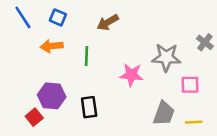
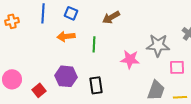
blue line: (23, 17) -> (43, 13), turned 36
red square: (34, 117) -> (39, 90), moved

